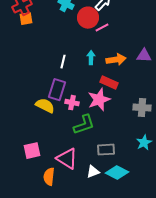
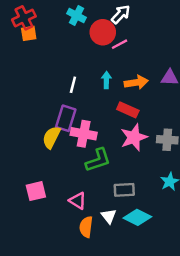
pink star: (99, 100) -> (134, 137), moved
pink cross: (72, 103) -> (84, 134), size x1.5
yellow semicircle: (45, 106) -> (51, 137), turned -90
pink triangle: (67, 159) -> (78, 201), size x0.7
white triangle: (93, 172) -> (109, 216), turned -48
orange semicircle: (49, 177) -> (86, 227), moved

